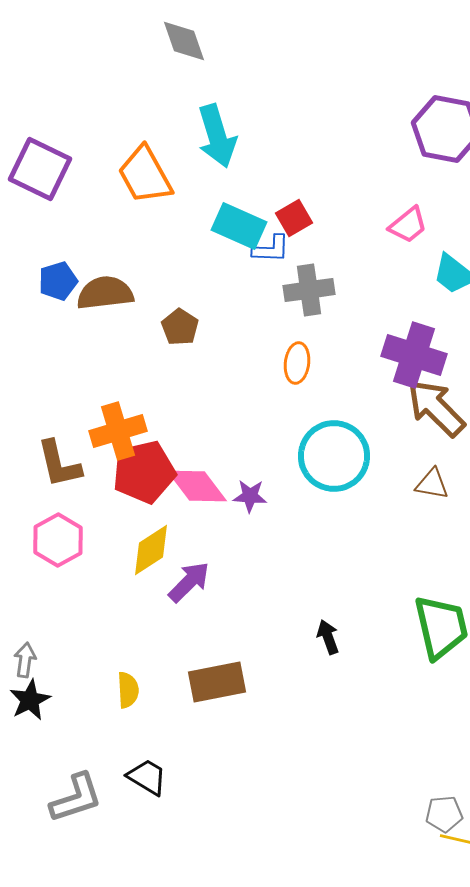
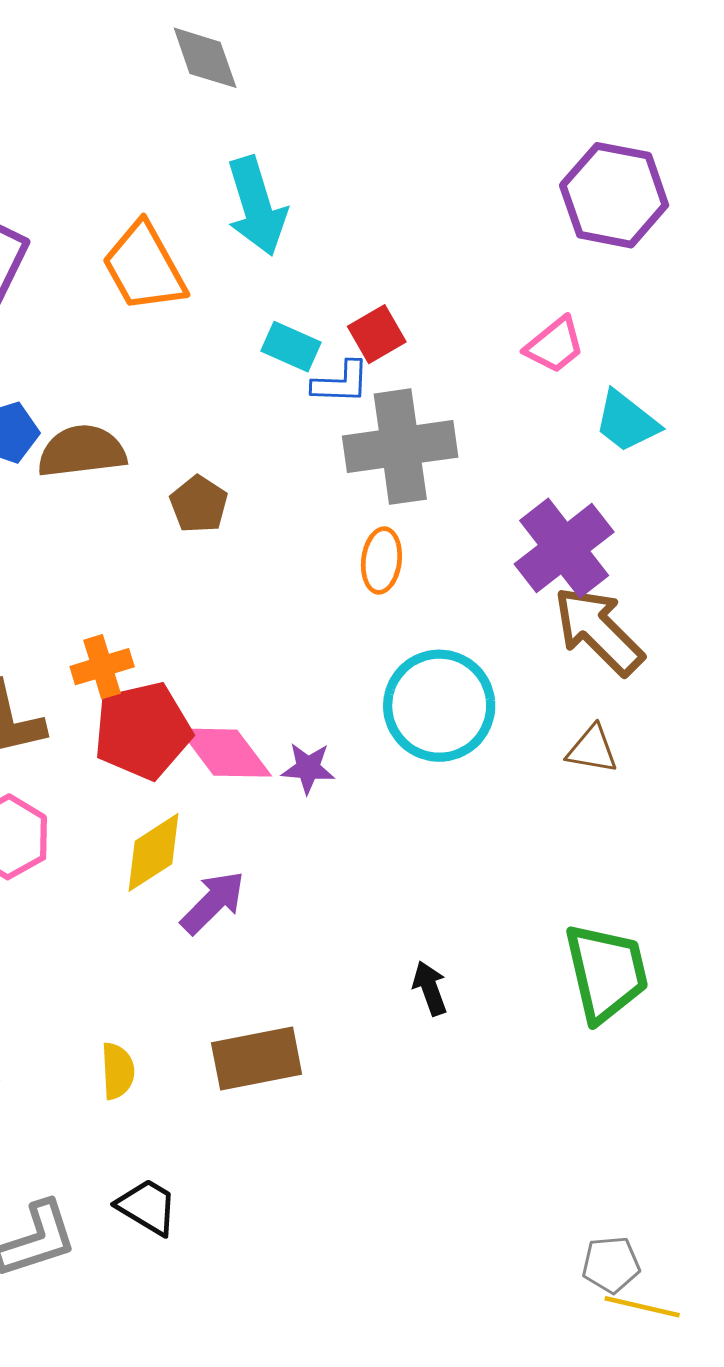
cyan rectangle: (239, 226) -> (291, 347), size x0.7
gray cross: (309, 290) -> (400, 447), size x1.4
purple cross: (414, 355) -> (564, 548), turned 34
orange cross: (118, 431) -> (102, 667), size x0.7

